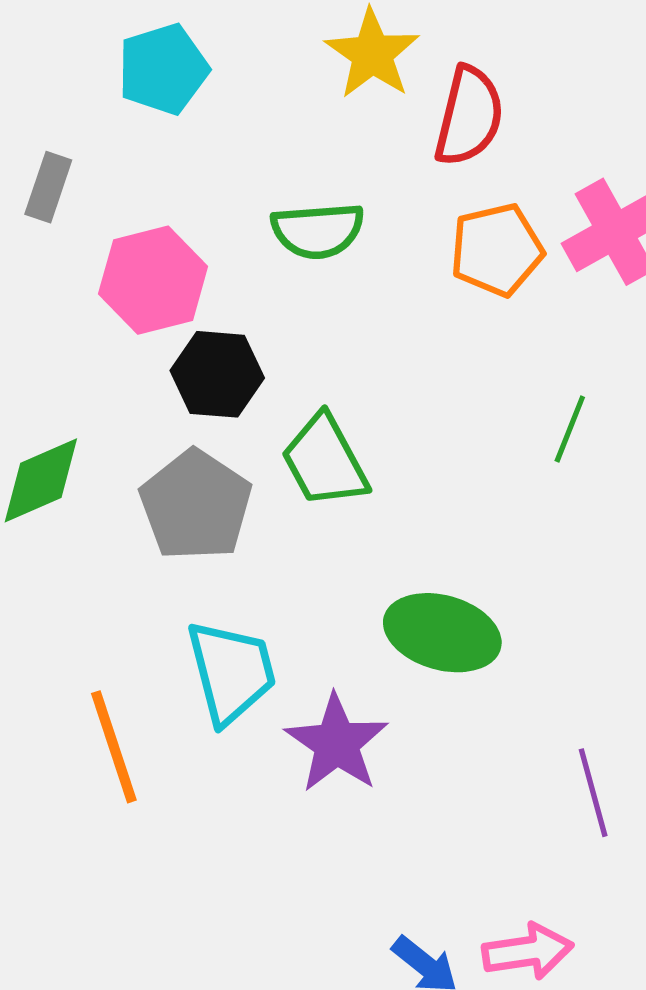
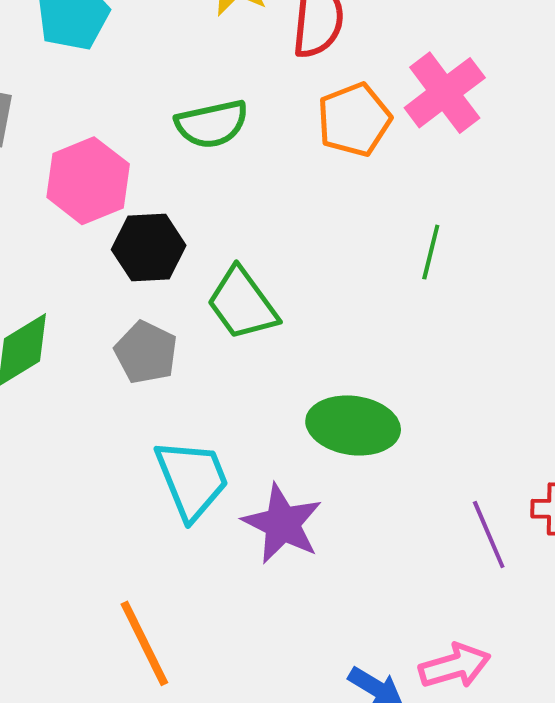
gray pentagon: (196, 505) -> (146, 352), size x0.7
orange line: (114, 747) -> (144, 643), moved

